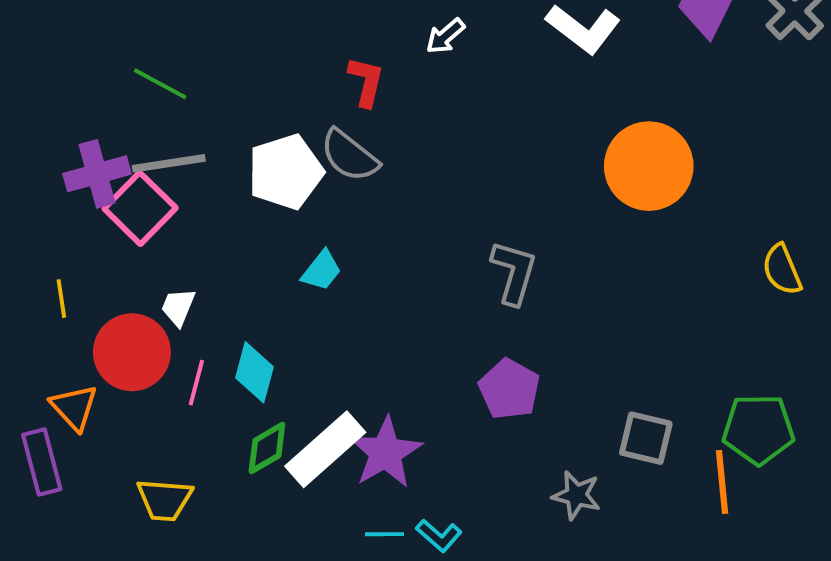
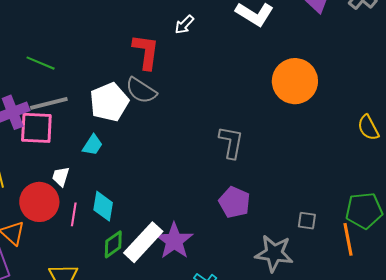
red L-shape: (366, 82) -> (146, 52), size x1.4
pink square: (140, 208) -> (36, 128), turned -36
cyan trapezoid: (321, 271) -> (93, 145), moved
gray square: (646, 438) -> (307, 221), size x0.7
gray star: (576, 495) -> (274, 253), size x1.5

